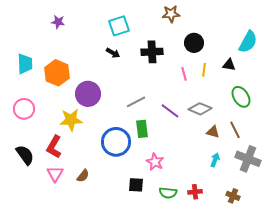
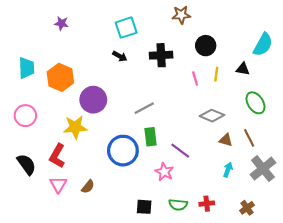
purple line: (170, 111) -> (180, 151), moved
gray cross: (248, 159) -> (263, 169), turned 30
black square: (136, 185) -> (144, 207), moved
brown cross: (233, 196) -> (247, 208), turned 32

